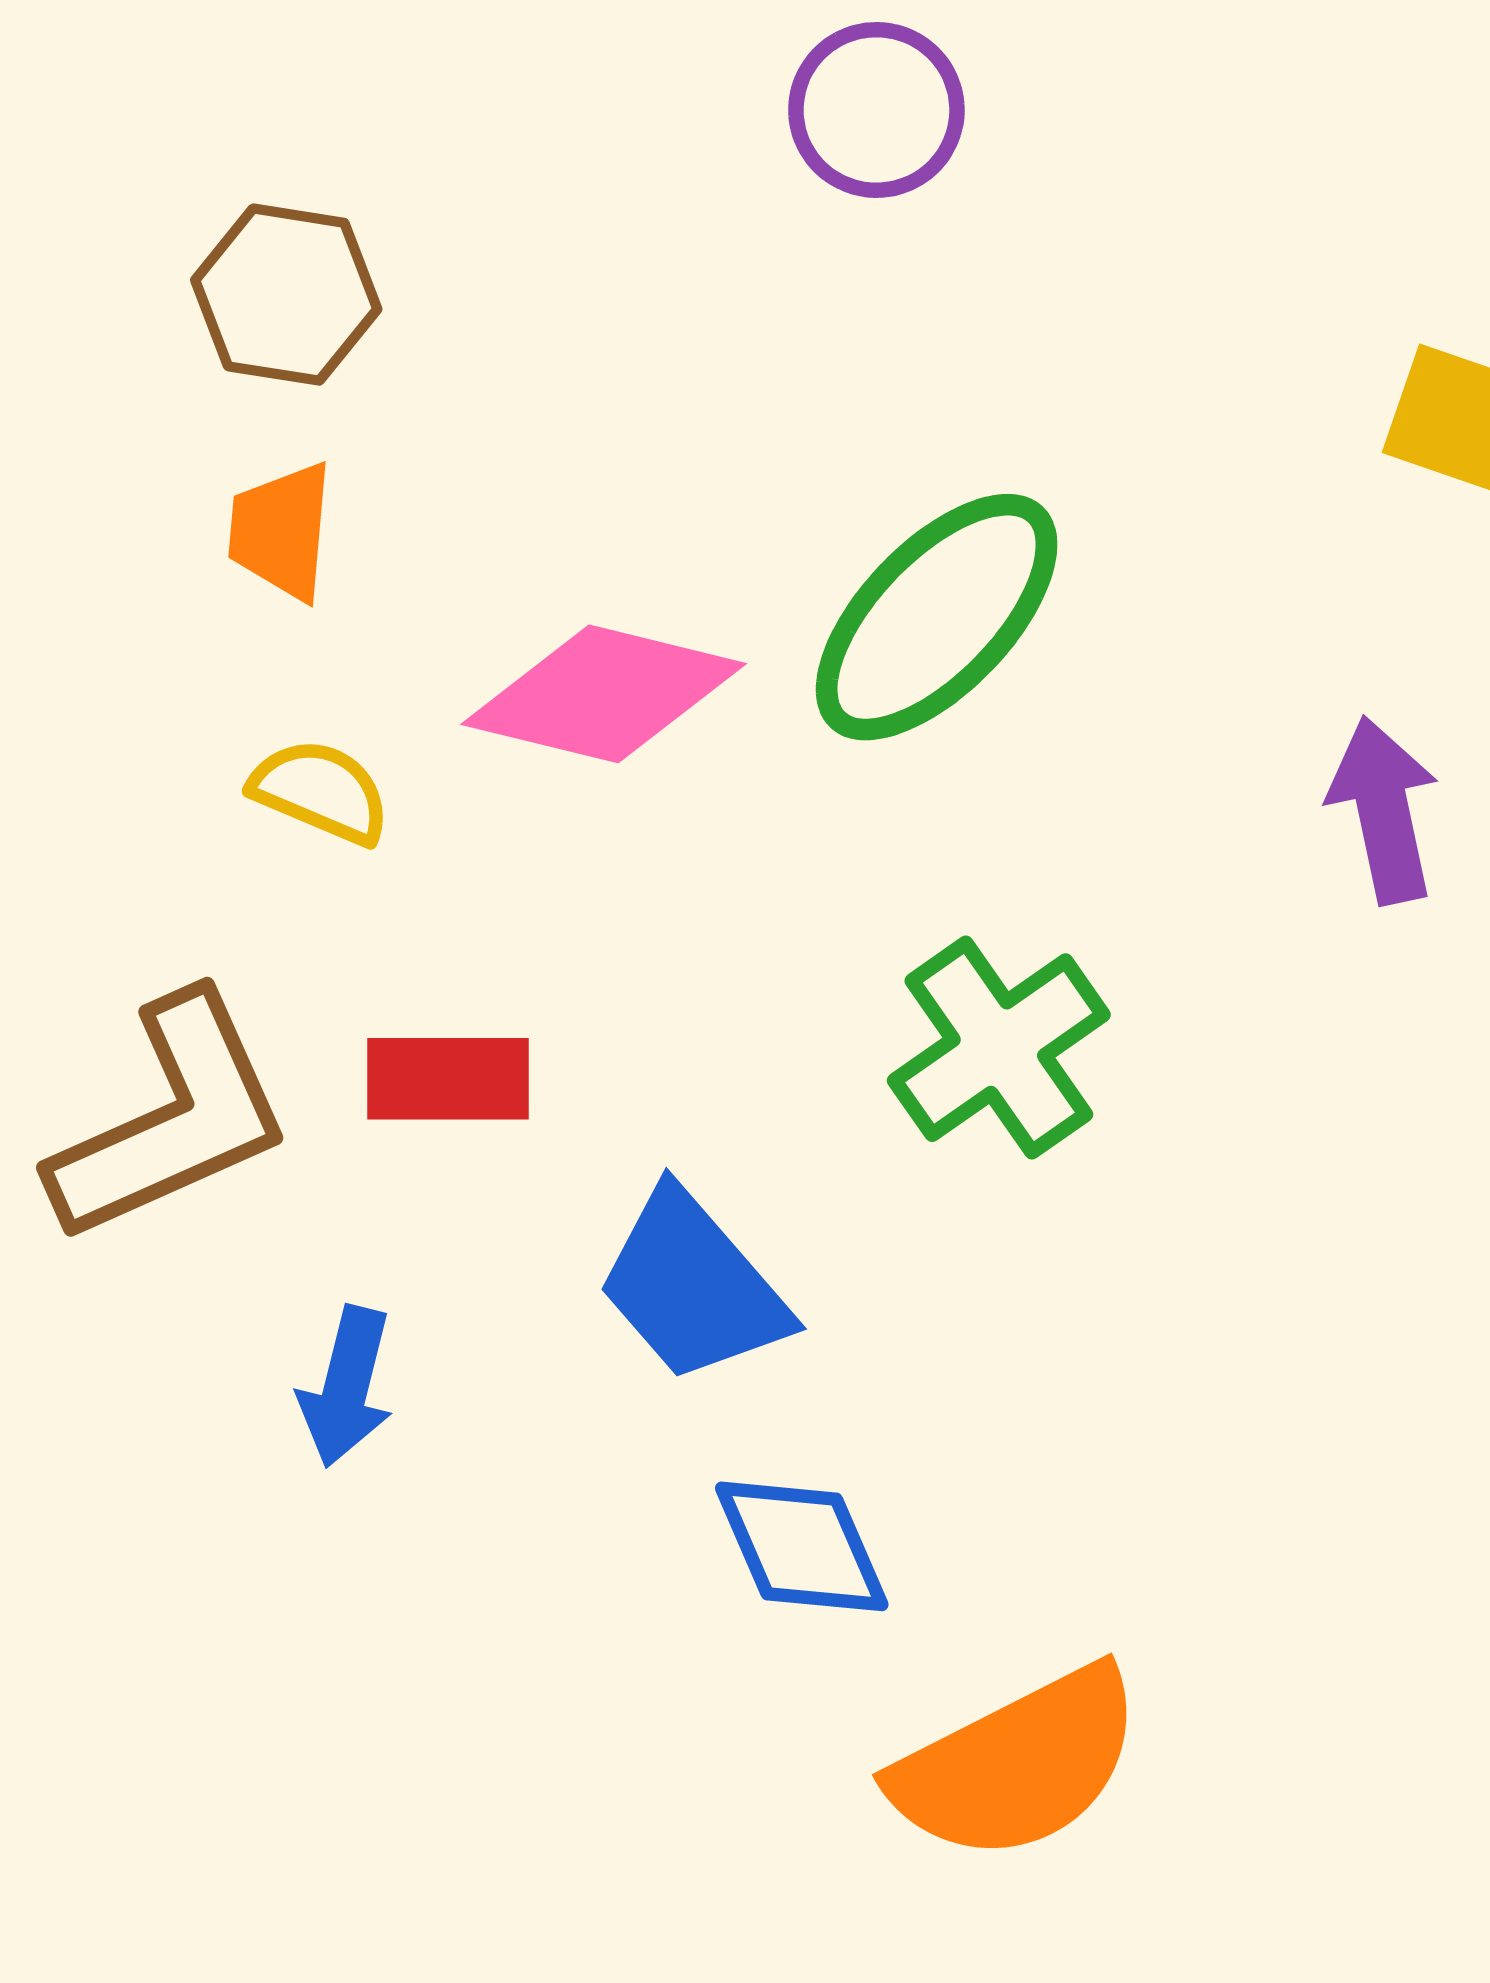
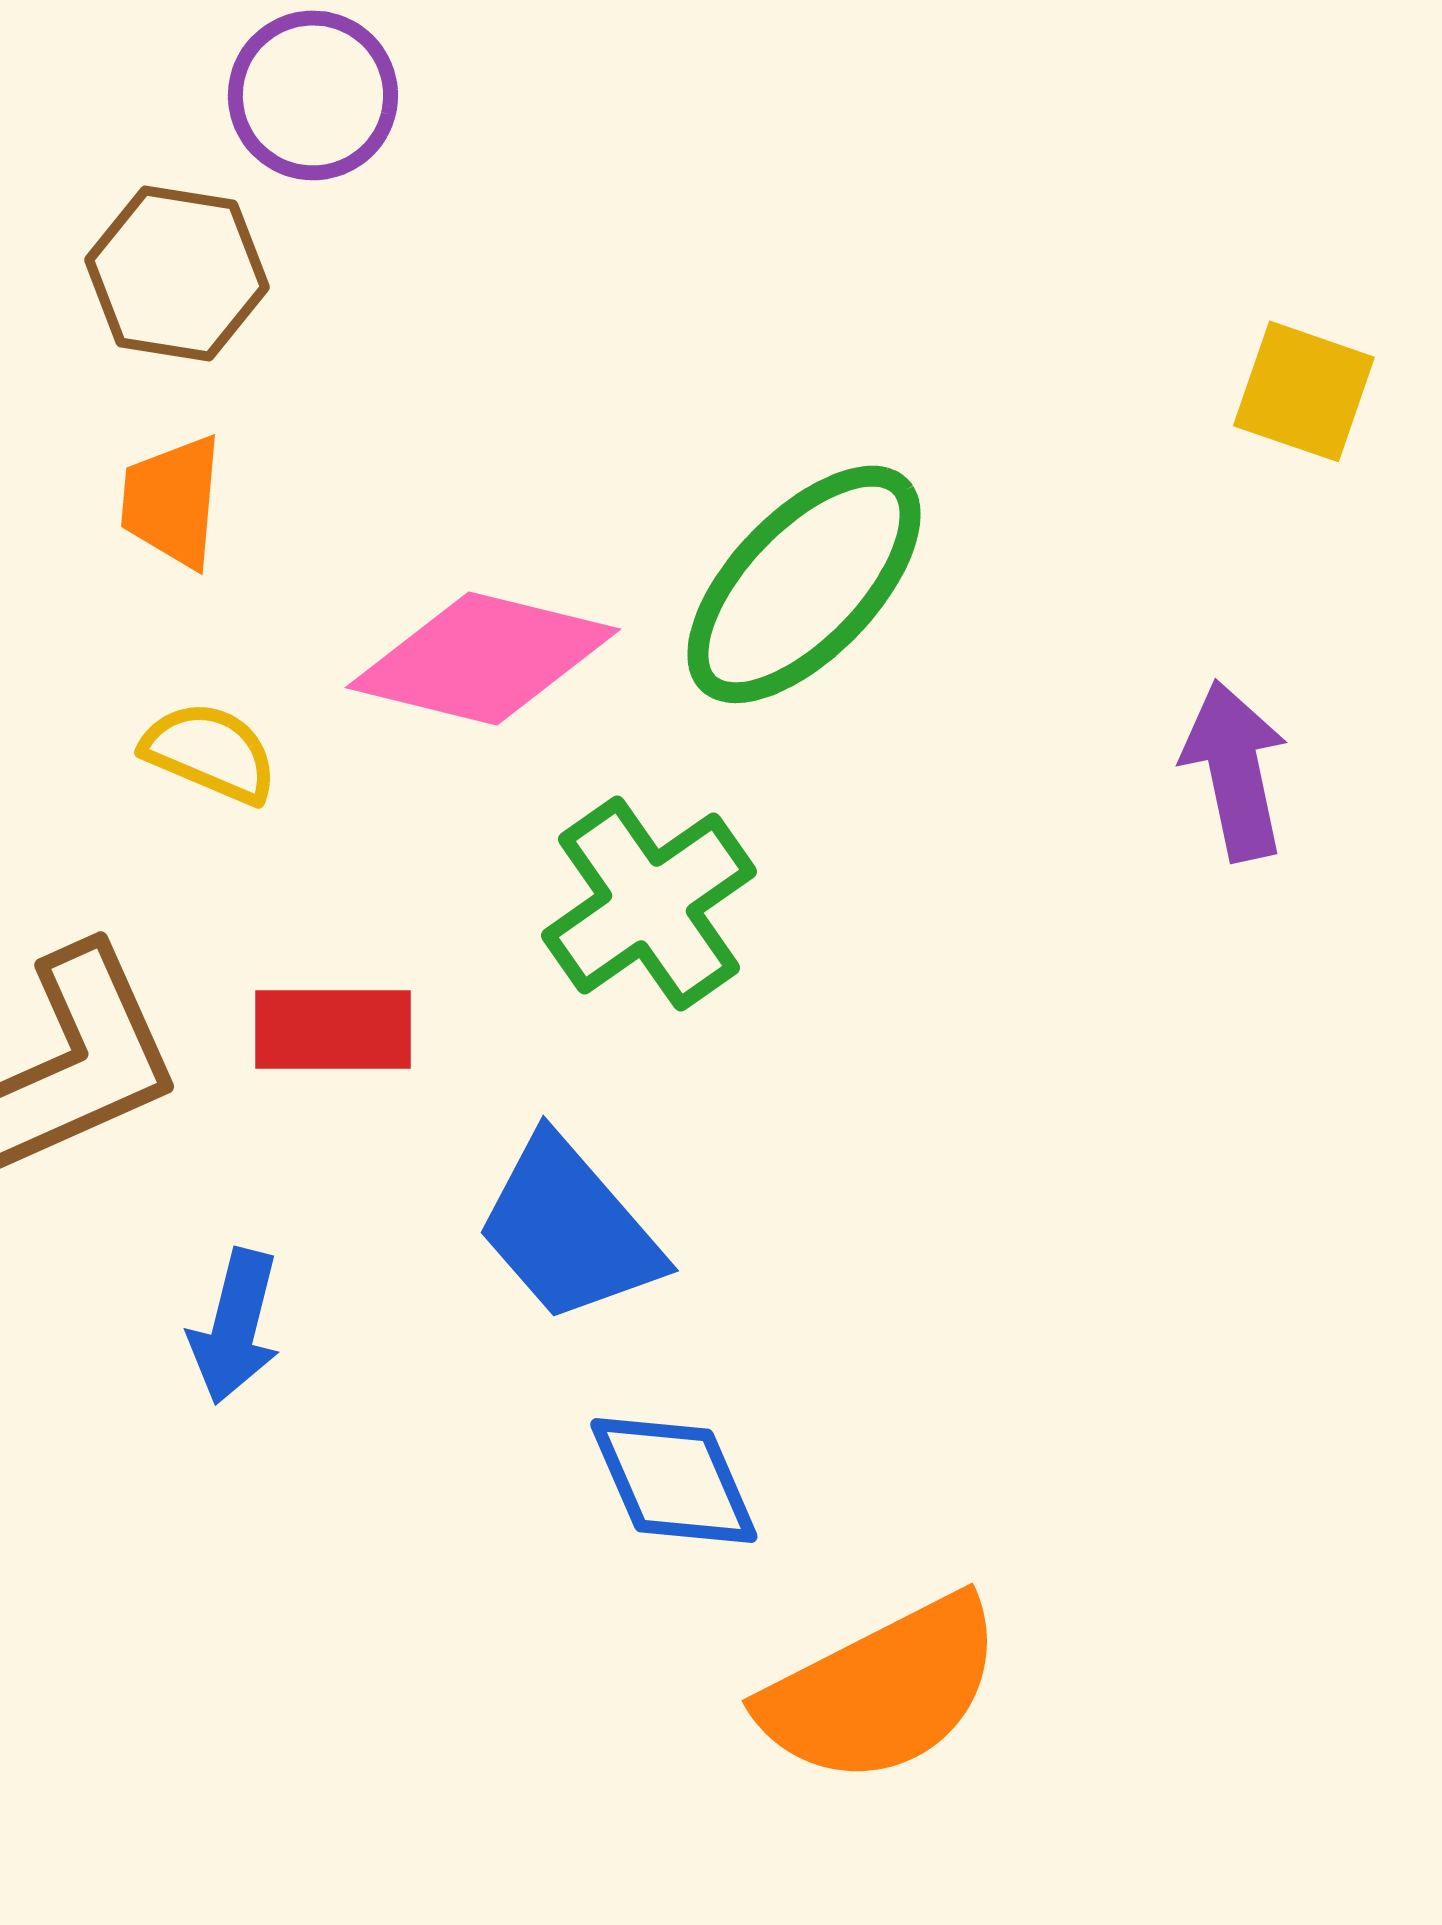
purple circle: (876, 110) -> (313, 95), moved
green cross: (999, 1048) -> (649, 903), moved

